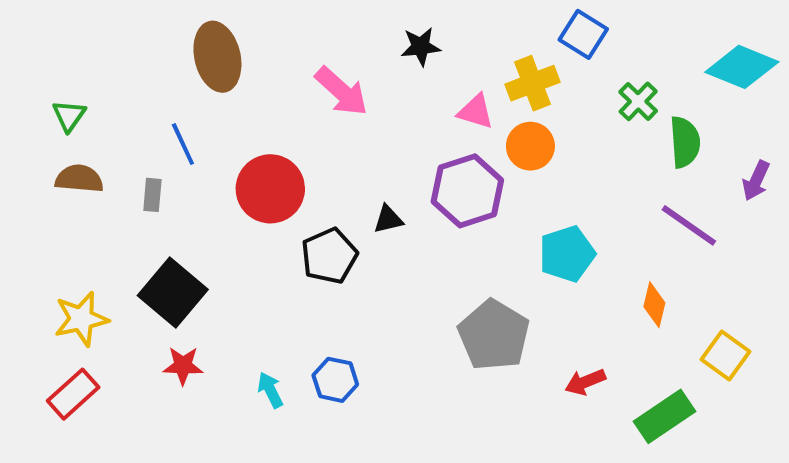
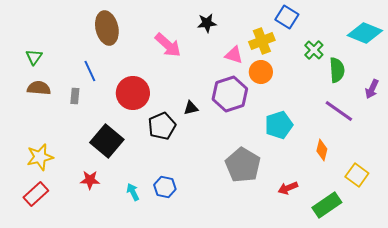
black square: (173, 292) -> (107, 141), moved

